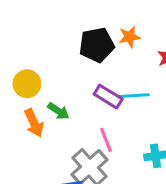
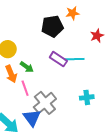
orange star: (130, 37) -> (73, 13), moved
pink line: (106, 140) -> (25, 88), moved

